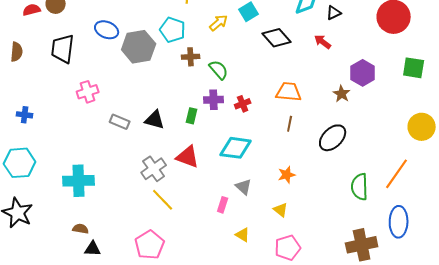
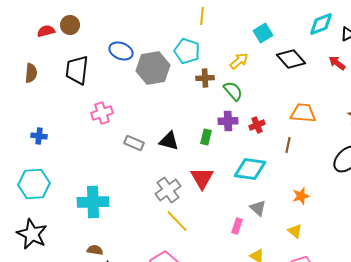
yellow arrow: (219, 23) -> (239, 61), moved
brown line: (290, 124) -> (288, 145), moved
red triangle: (188, 157) -> (202, 178), turned 40

